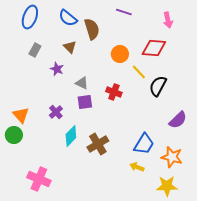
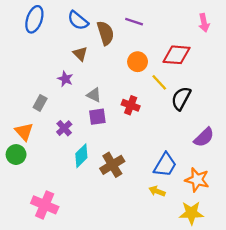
purple line: (124, 12) -> (134, 22), moved
pink arrow: (168, 20) -> (204, 23), moved
gray rectangle: (35, 50) -> (40, 103), moved

